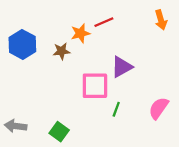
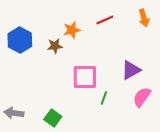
red line: (104, 22) -> (105, 20), moved
purple triangle: (122, 67) -> (131, 70), moved

